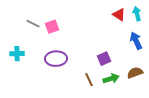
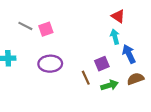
cyan arrow: (137, 14) -> (115, 37), moved
blue arrow: (136, 41) -> (129, 54), moved
brown line: (89, 80) -> (86, 78), moved

